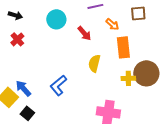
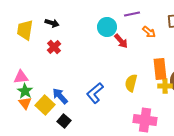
cyan circle: (56, 19) -> (107, 27), moved
orange rectangle: (123, 47) -> (160, 69), moved
yellow semicircle: (94, 63) -> (131, 83), moved

